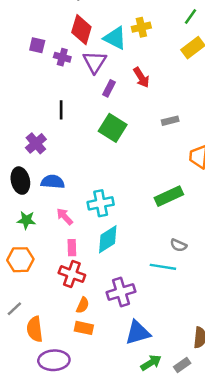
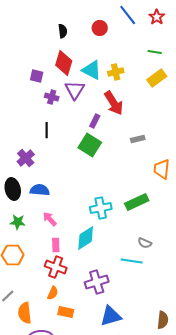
green line: (190, 16) -> (155, 52), turned 64
yellow cross: (141, 27) -> (116, 72), moved
purple square: (37, 45) -> (37, 76), moved
purple cross: (62, 57) -> (52, 97), moved
red arrow: (141, 78) -> (114, 103), size x1.4
purple rectangle: (109, 88) -> (95, 121), moved
cyan cross: (101, 203) -> (101, 208), moved
orange semicircle: (83, 305) -> (53, 293), moved

